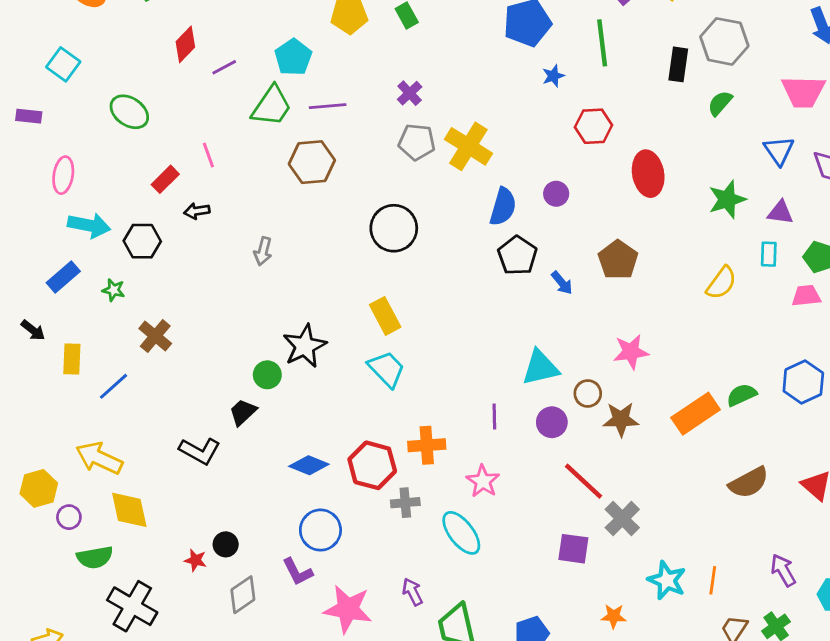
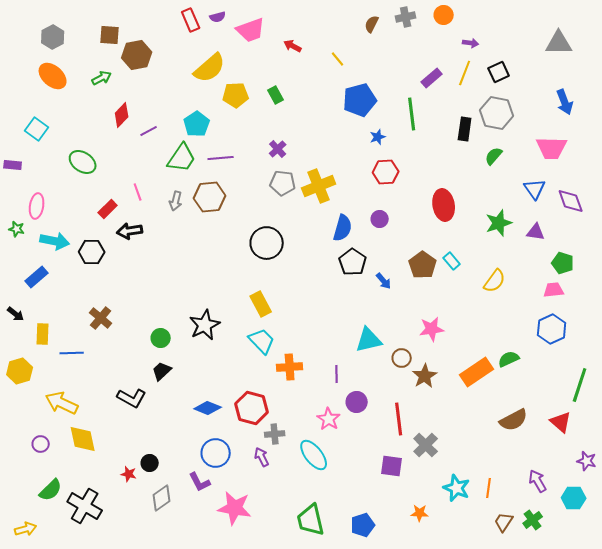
red hexagon: (594, 126) -> (386, 172), moved
yellow cross: (468, 146) -> (319, 186), turned 36
black arrow: (197, 211) -> (130, 231), size x1.4
gray arrow: (263, 251) -> (176, 201), moved
cyan rectangle: (769, 254) -> (452, 261), moved, turned -42
green star: (114, 290) -> (17, 229), moved
green circle: (267, 375) -> (161, 338), moved
blue hexagon: (803, 382) -> (552, 329), moved
blue line: (114, 386) -> (72, 353), turned 40
brown star: (621, 419) -> (425, 376), turned -30
purple circle: (552, 422) -> (357, 402), moved
orange cross: (427, 445) -> (290, 367), moved
red line: (583, 481) -> (399, 419), turned 40
yellow hexagon: (39, 488) -> (20, 371), moved
green semicircle: (95, 557) -> (51, 490), moved, turned -35
purple arrow: (412, 592) -> (262, 457), moved

